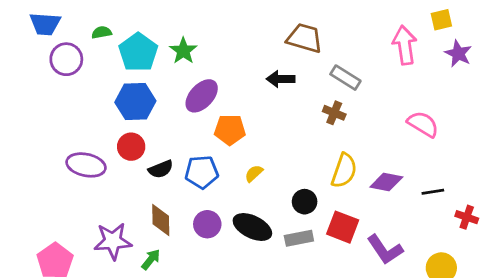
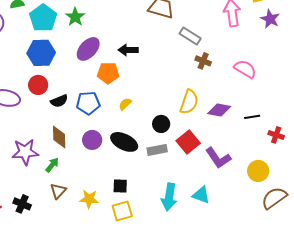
black arrow: (281, 79) -> (128, 50), moved
brown cross: (334, 113) -> (203, 61), moved
red square: (343, 227) -> (188, 142), turned 30

